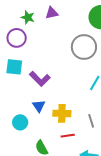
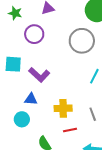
green star: (28, 17) -> (15, 13), moved
purple circle: (17, 38) -> (34, 34), moved
blue triangle: (39, 106) -> (31, 99), moved, turned -48

